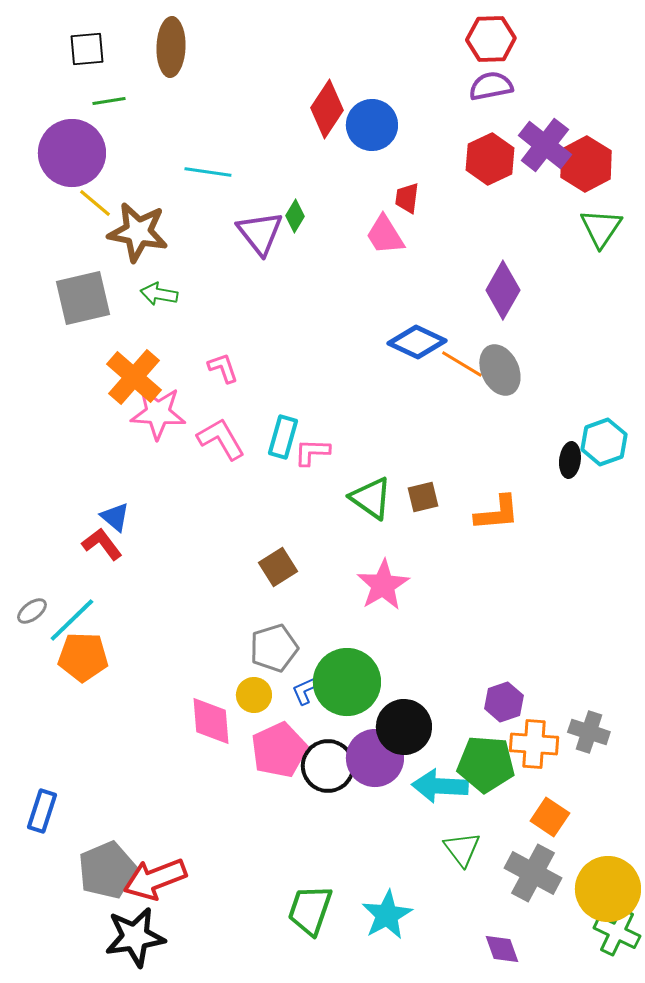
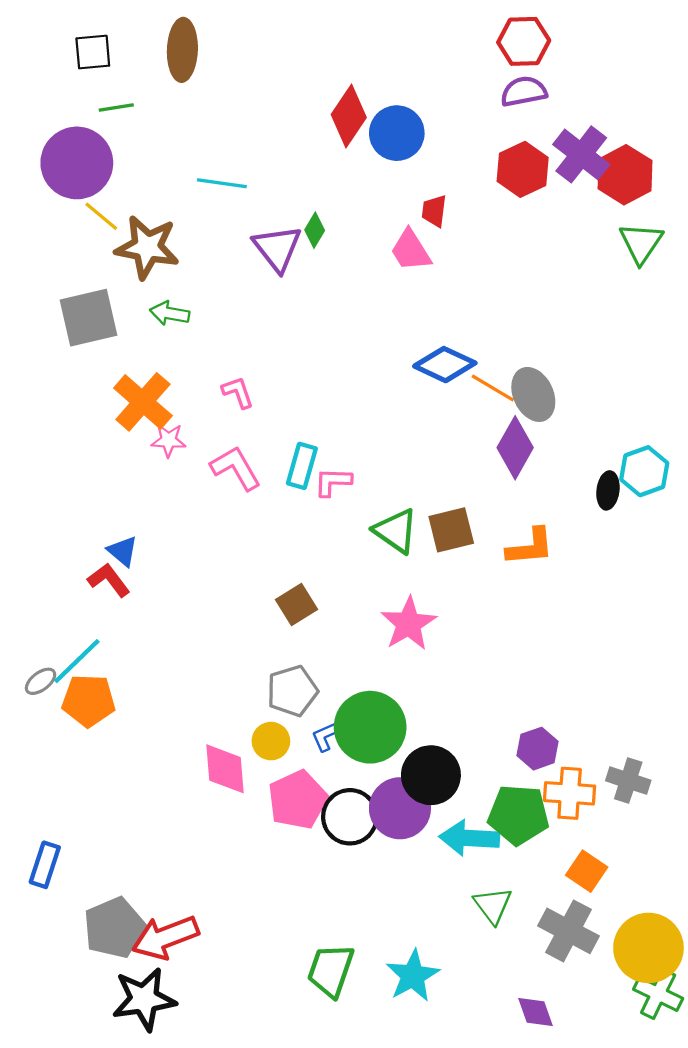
purple diamond: (503, 290) -> (515, 448), moved
pink star: (158, 413) -> (169, 440), size x0.6
brown square: (423, 497) -> (451, 530), size x1.4
gray ellipse: (32, 611) -> (41, 681), moved

